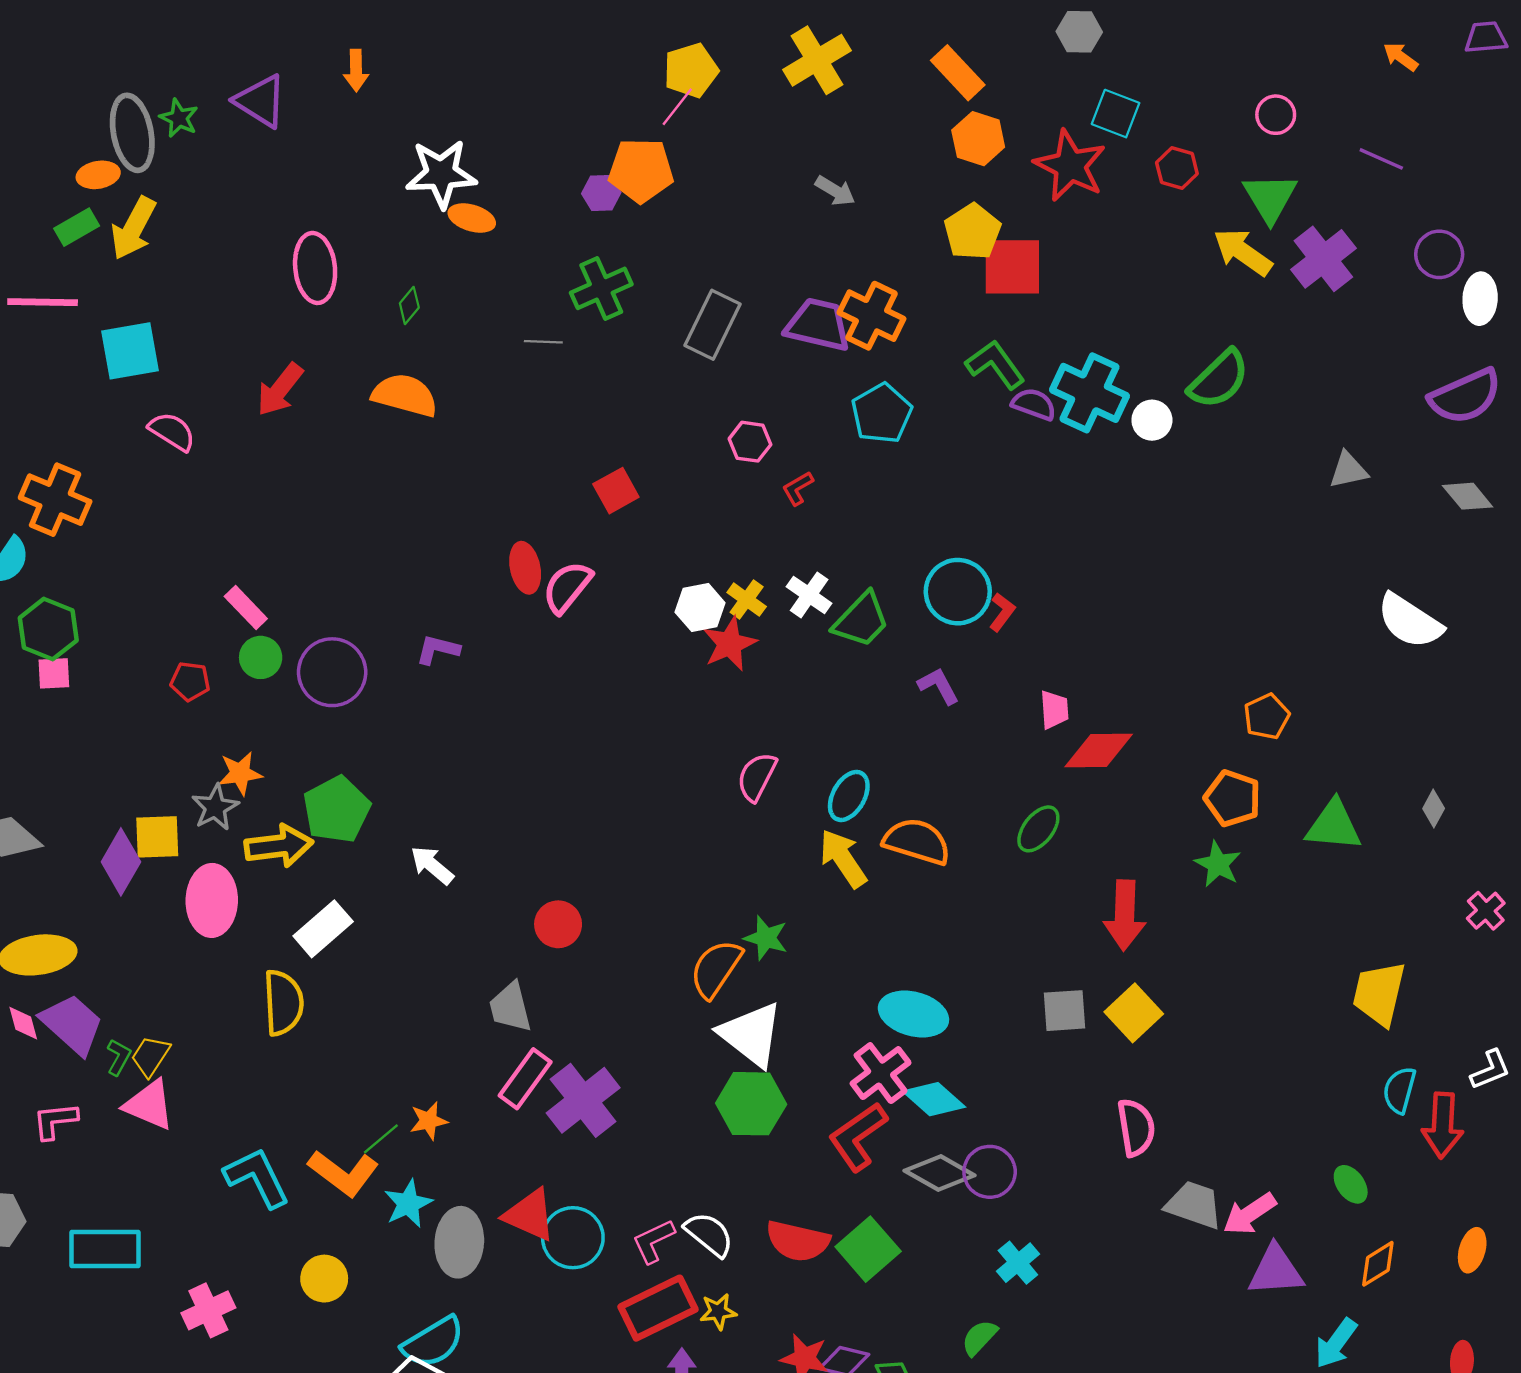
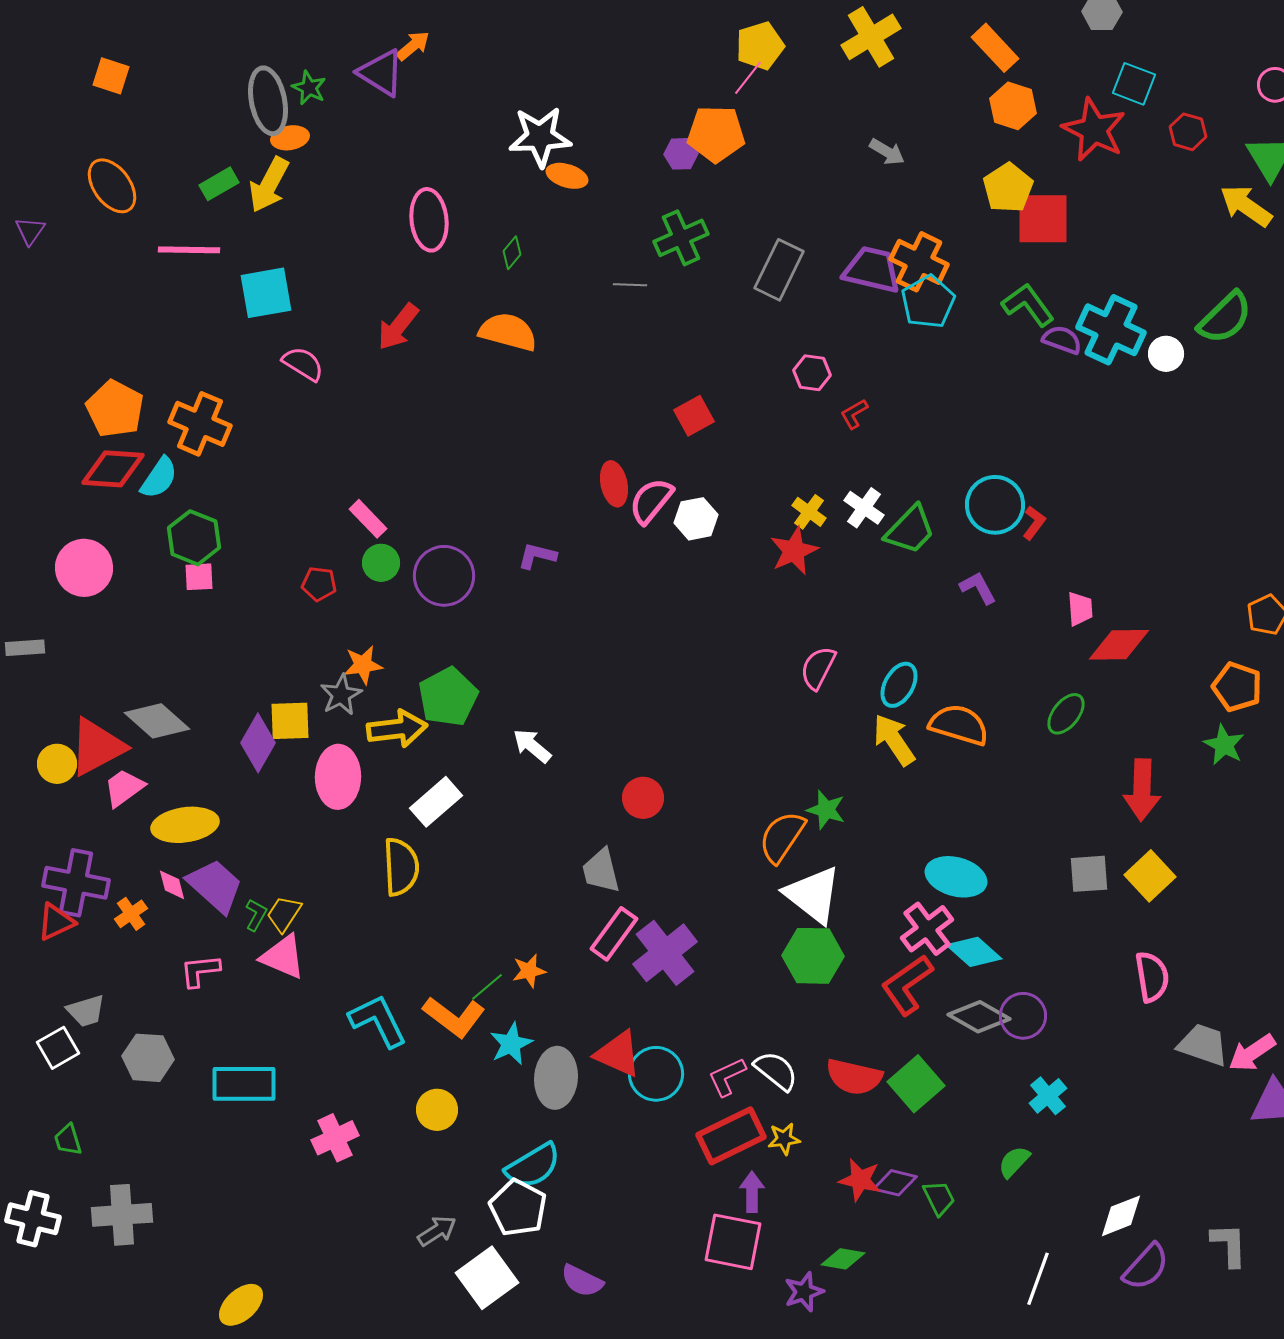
orange arrow: (356, 70) -> (413, 46), moved, turned -129
orange ellipse: (98, 175) -> (290, 138), moved
cyan pentagon: (882, 413) -> (928, 302), moved
white hexagon: (700, 607) -> (696, 519), moved

